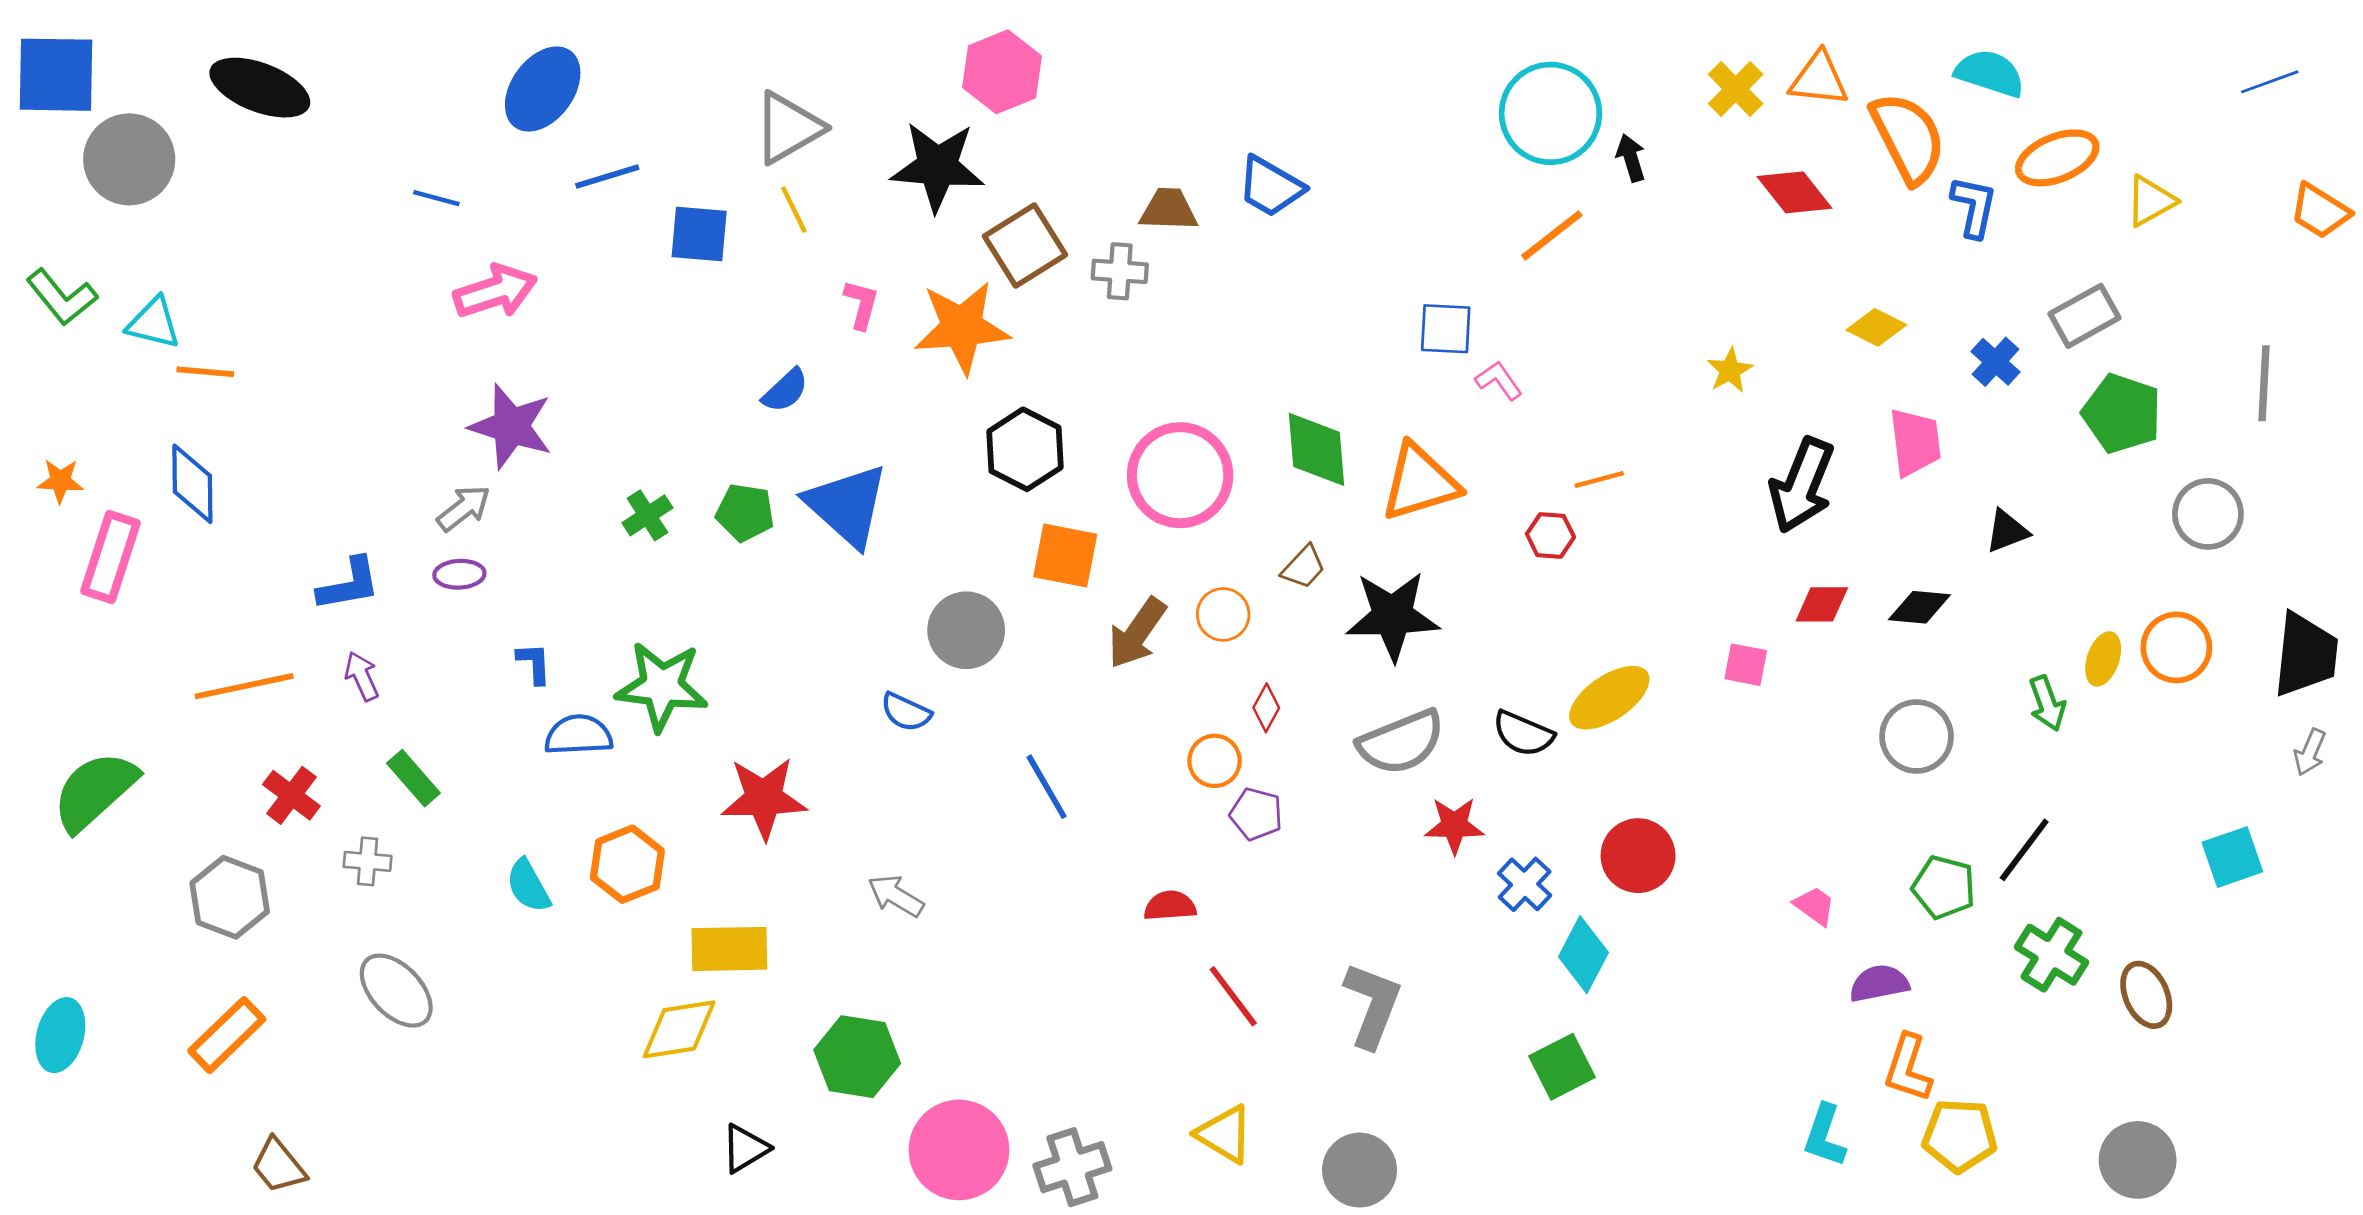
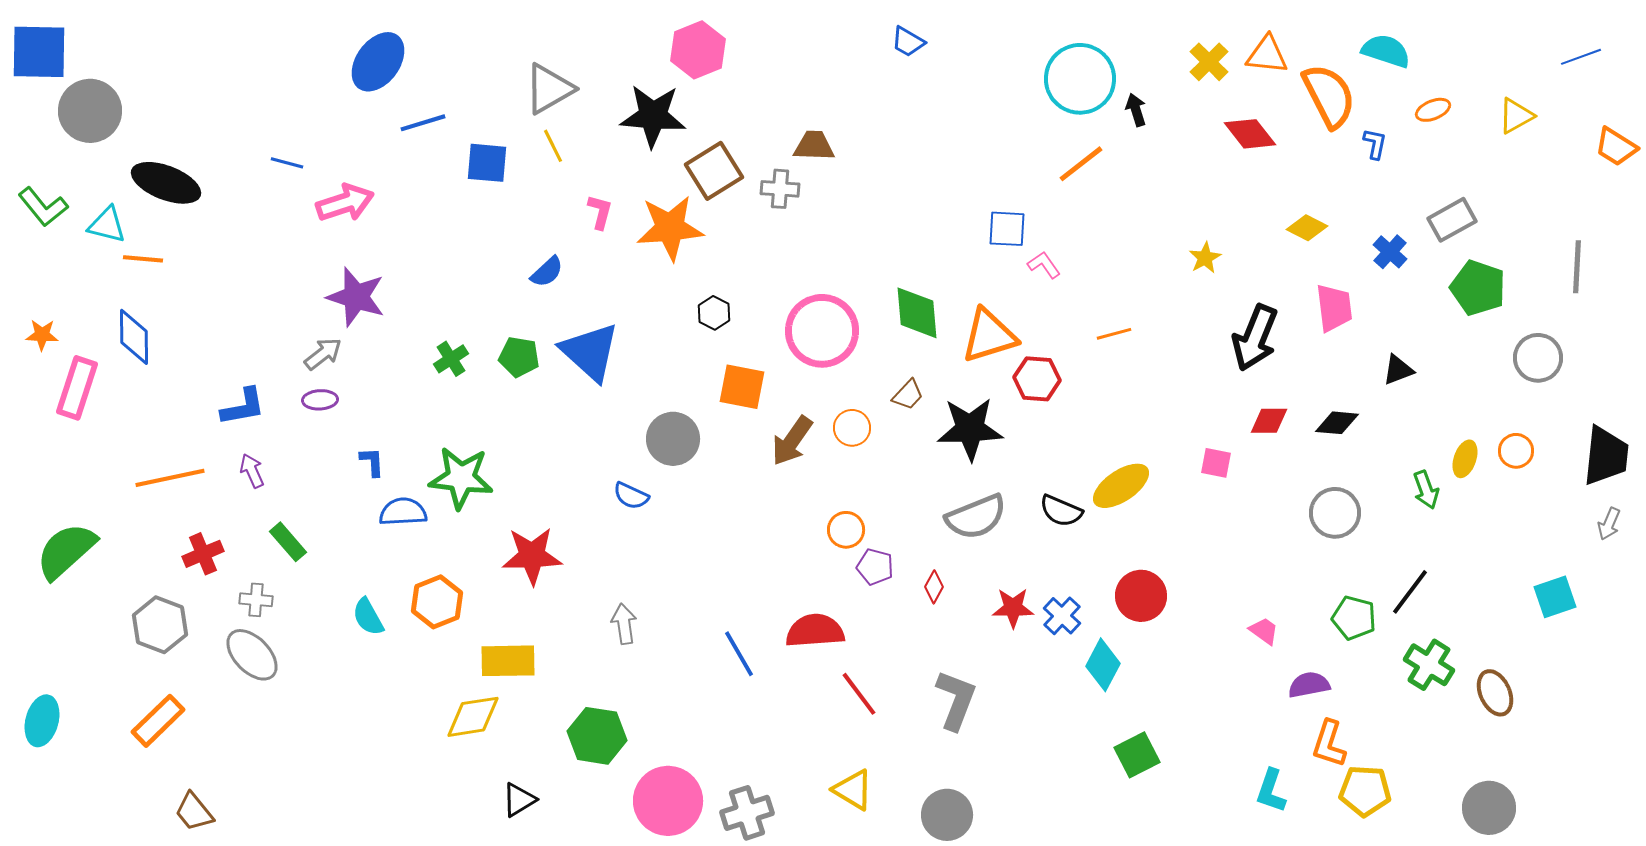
black ellipse: (260, 88) -> (166, 183), moved
orange ellipse: (2057, 158) -> (1433, 110), size x0.6
blue trapezoid: (1271, 187) -> (908, 42), moved, size x0.7
blue line: (436, 198) -> (287, 163), moved
yellow triangle: (2151, 201) -> (1516, 116), moved
blue L-shape: (1974, 207) -> (1375, 144), size x0.7
black hexagon: (1025, 449) -> (714, 313), size x0.6
red hexagon: (1550, 535) -> (1037, 379), moved, size x1.4
orange circle: (2176, 647) -> (1516, 451), size x0.7
red diamond: (1266, 708) -> (934, 587), moved
blue line: (1047, 787) -> (739, 654), moved
red cross: (291, 795) -> (203, 554), turned 30
red star: (1454, 825) -> (1013, 608), moved
gray arrow: (896, 896) -> (624, 624), turned 51
red semicircle: (1170, 906) -> (815, 631), size x1.6
gray ellipse: (396, 991) -> (252, 655), moved
green square: (1562, 1067) -> (1137, 755), moved

